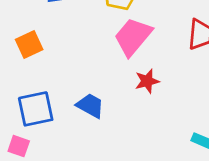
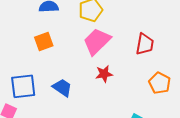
orange square: (29, 44) -> (44, 41), moved

